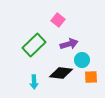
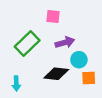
pink square: (58, 20) -> (53, 16), turned -32
cyan arrow: (34, 82) -> (16, 83), moved

